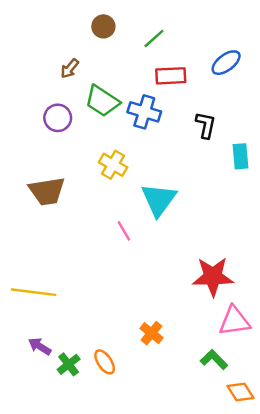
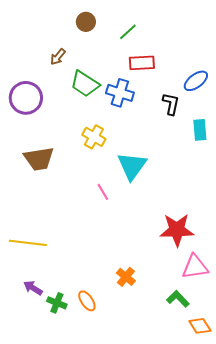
blue ellipse: (226, 63) -> (196, 81), moved
purple circle: (58, 118) -> (26, 98), moved, size x1.4
green cross: (69, 364) -> (57, 303), turned -30

